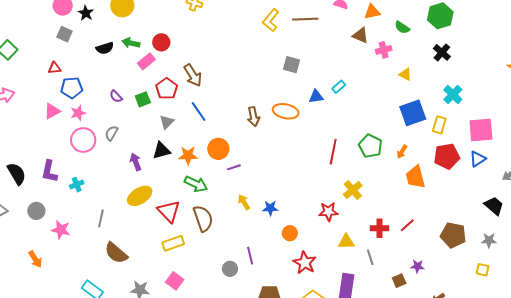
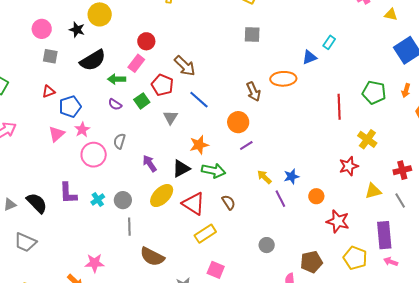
black star: (86, 13) -> (77, 30), moved
green arrow: (131, 43) -> (117, 79), moved
black semicircle: (105, 48) -> (93, 60), size x1.5
gray square: (291, 65) -> (252, 34), moved
orange circle: (218, 149) -> (238, 122), moved
black triangle: (162, 151) -> (181, 169), moved
gray circle: (36, 211) -> (123, 200), moved
brown semicircle: (203, 218) -> (229, 202), size x0.6
pink star: (61, 230) -> (95, 263), moved
purple line: (250, 256) -> (280, 199), moved

